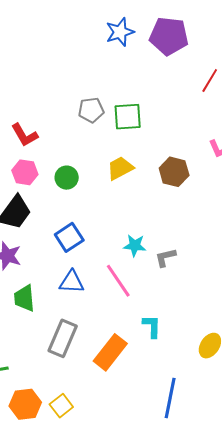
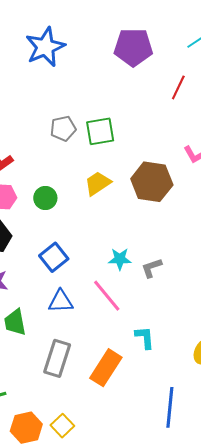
blue star: (120, 32) -> (45, 47), moved, size x1.4
brown hexagon: (174, 172) -> (152, 182), size x1.4

